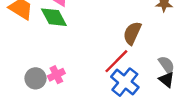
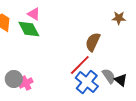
gray semicircle: (167, 65) -> (109, 76), moved
pink cross: (56, 75) -> (26, 83), moved

